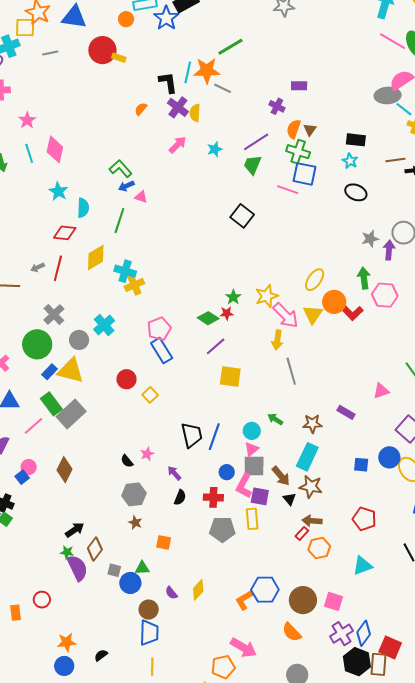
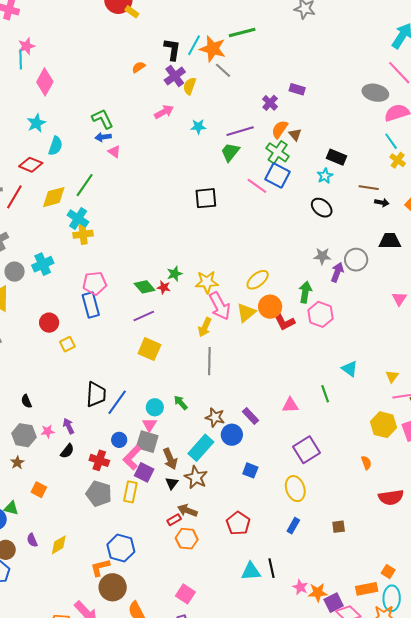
gray ellipse: (388, 95) -> (375, 93), moved
brown triangle: (310, 130) -> (295, 134), turned -32
cyan line: (29, 153) -> (21, 59), moved
black square: (242, 216) -> (206, 198), turned 30
green line: (119, 220) -> (85, 185), moved
pink triangle: (252, 449) -> (149, 425), turned -35
pink star: (147, 454) -> (48, 431), moved
blue circle: (389, 457) -> (232, 435), moved
cyan triangle: (362, 566) -> (251, 571), moved
blue hexagon: (265, 590) -> (121, 548), moved
brown circle: (303, 600) -> (113, 587), moved

